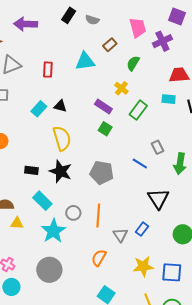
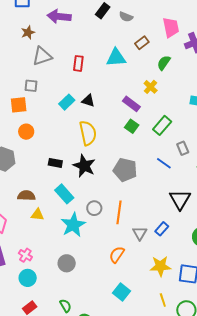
green rectangle: (138, 110) -> (162, 125), moved
gray circle: (49, 270) -> (67, 263), size x0.7

